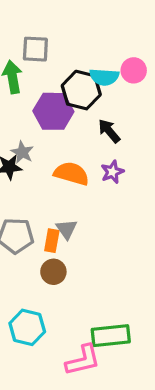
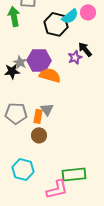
cyan semicircle: (104, 77) -> (70, 16), turned -42
purple hexagon: (53, 111) -> (39, 60), moved
black arrow: (109, 131) -> (85, 49), moved
purple star: (112, 172) -> (75, 57), moved

